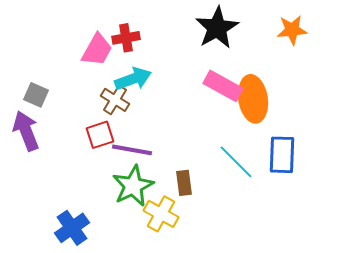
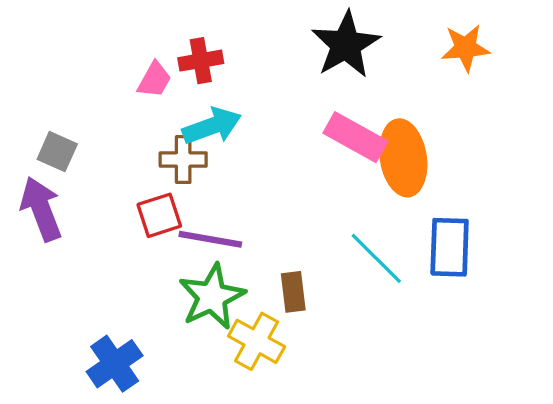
pink trapezoid: (97, 50) -> (154, 80), size x0.7
brown cross: (115, 100) -> (183, 160), turned -32

